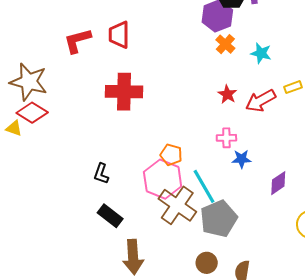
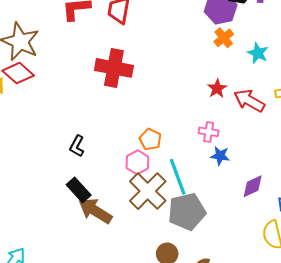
red arrow: (261, 101) -> (249, 101), turned 48
pink hexagon: (163, 179) -> (137, 162), size x0.6
brown arrow: (133, 257) -> (95, 211), moved, turned 116

